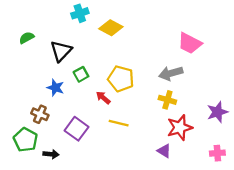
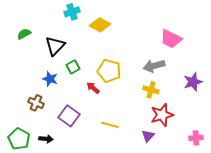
purple star: (217, 112) -> (193, 82), moved
yellow line: (119, 123) -> (110, 125), moved
green pentagon: (25, 140) -> (19, 139), moved
purple triangle: (164, 151) -> (148, 136), turned 40

